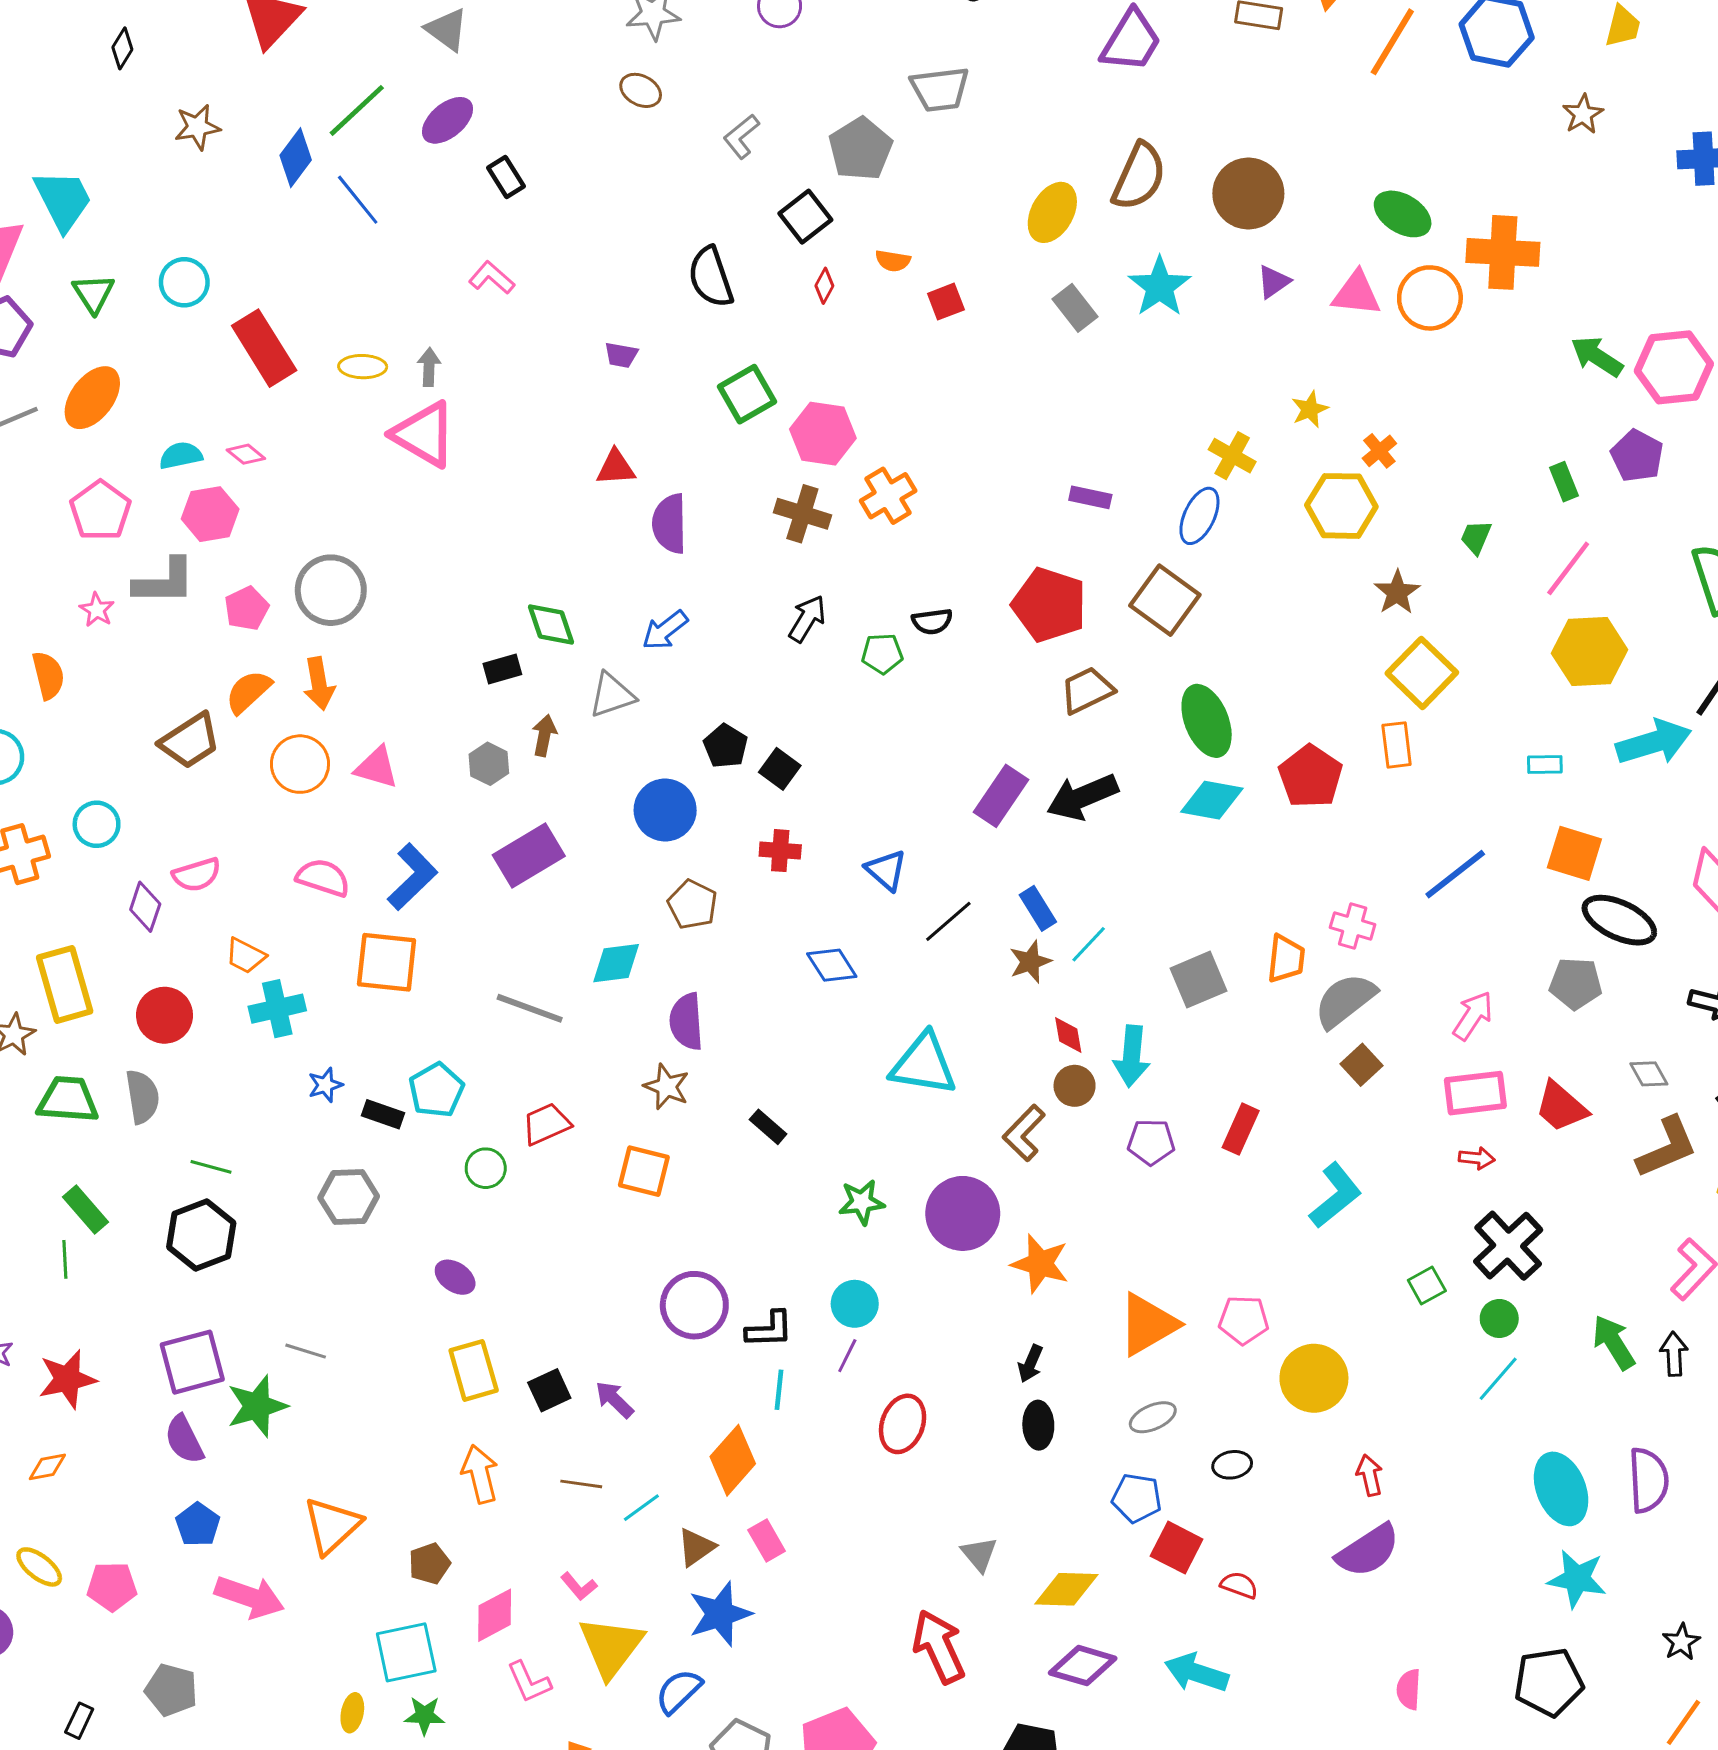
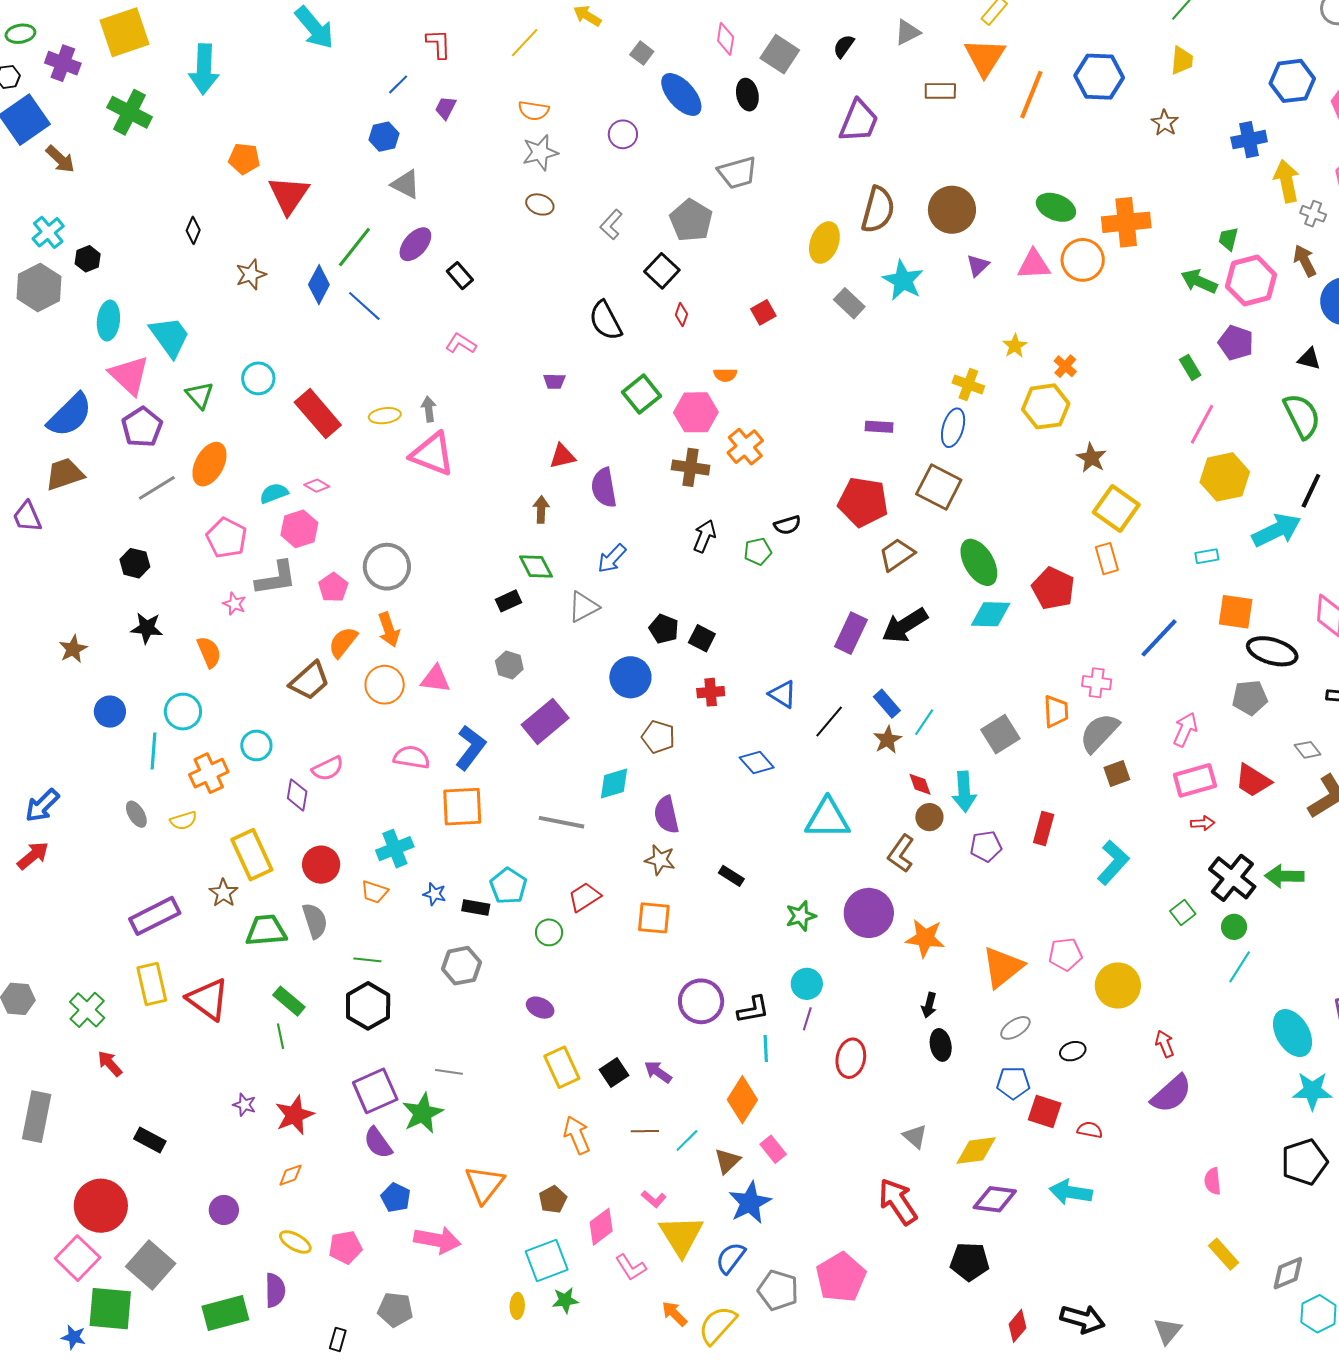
orange semicircle: (893, 261) -> (725, 375), moved
green trapezoid: (1476, 537) -> (1228, 239), moved
brown arrow: (544, 735) -> (541, 509), moved
orange trapezoid: (246, 956) -> (374, 892), moved
brown square: (1362, 1065) -> (1117, 773), turned 32
blue star: (325, 1085) -> (434, 894), turned -30
green arrow: (1614, 1342) -> (1284, 876), moved, turned -48

